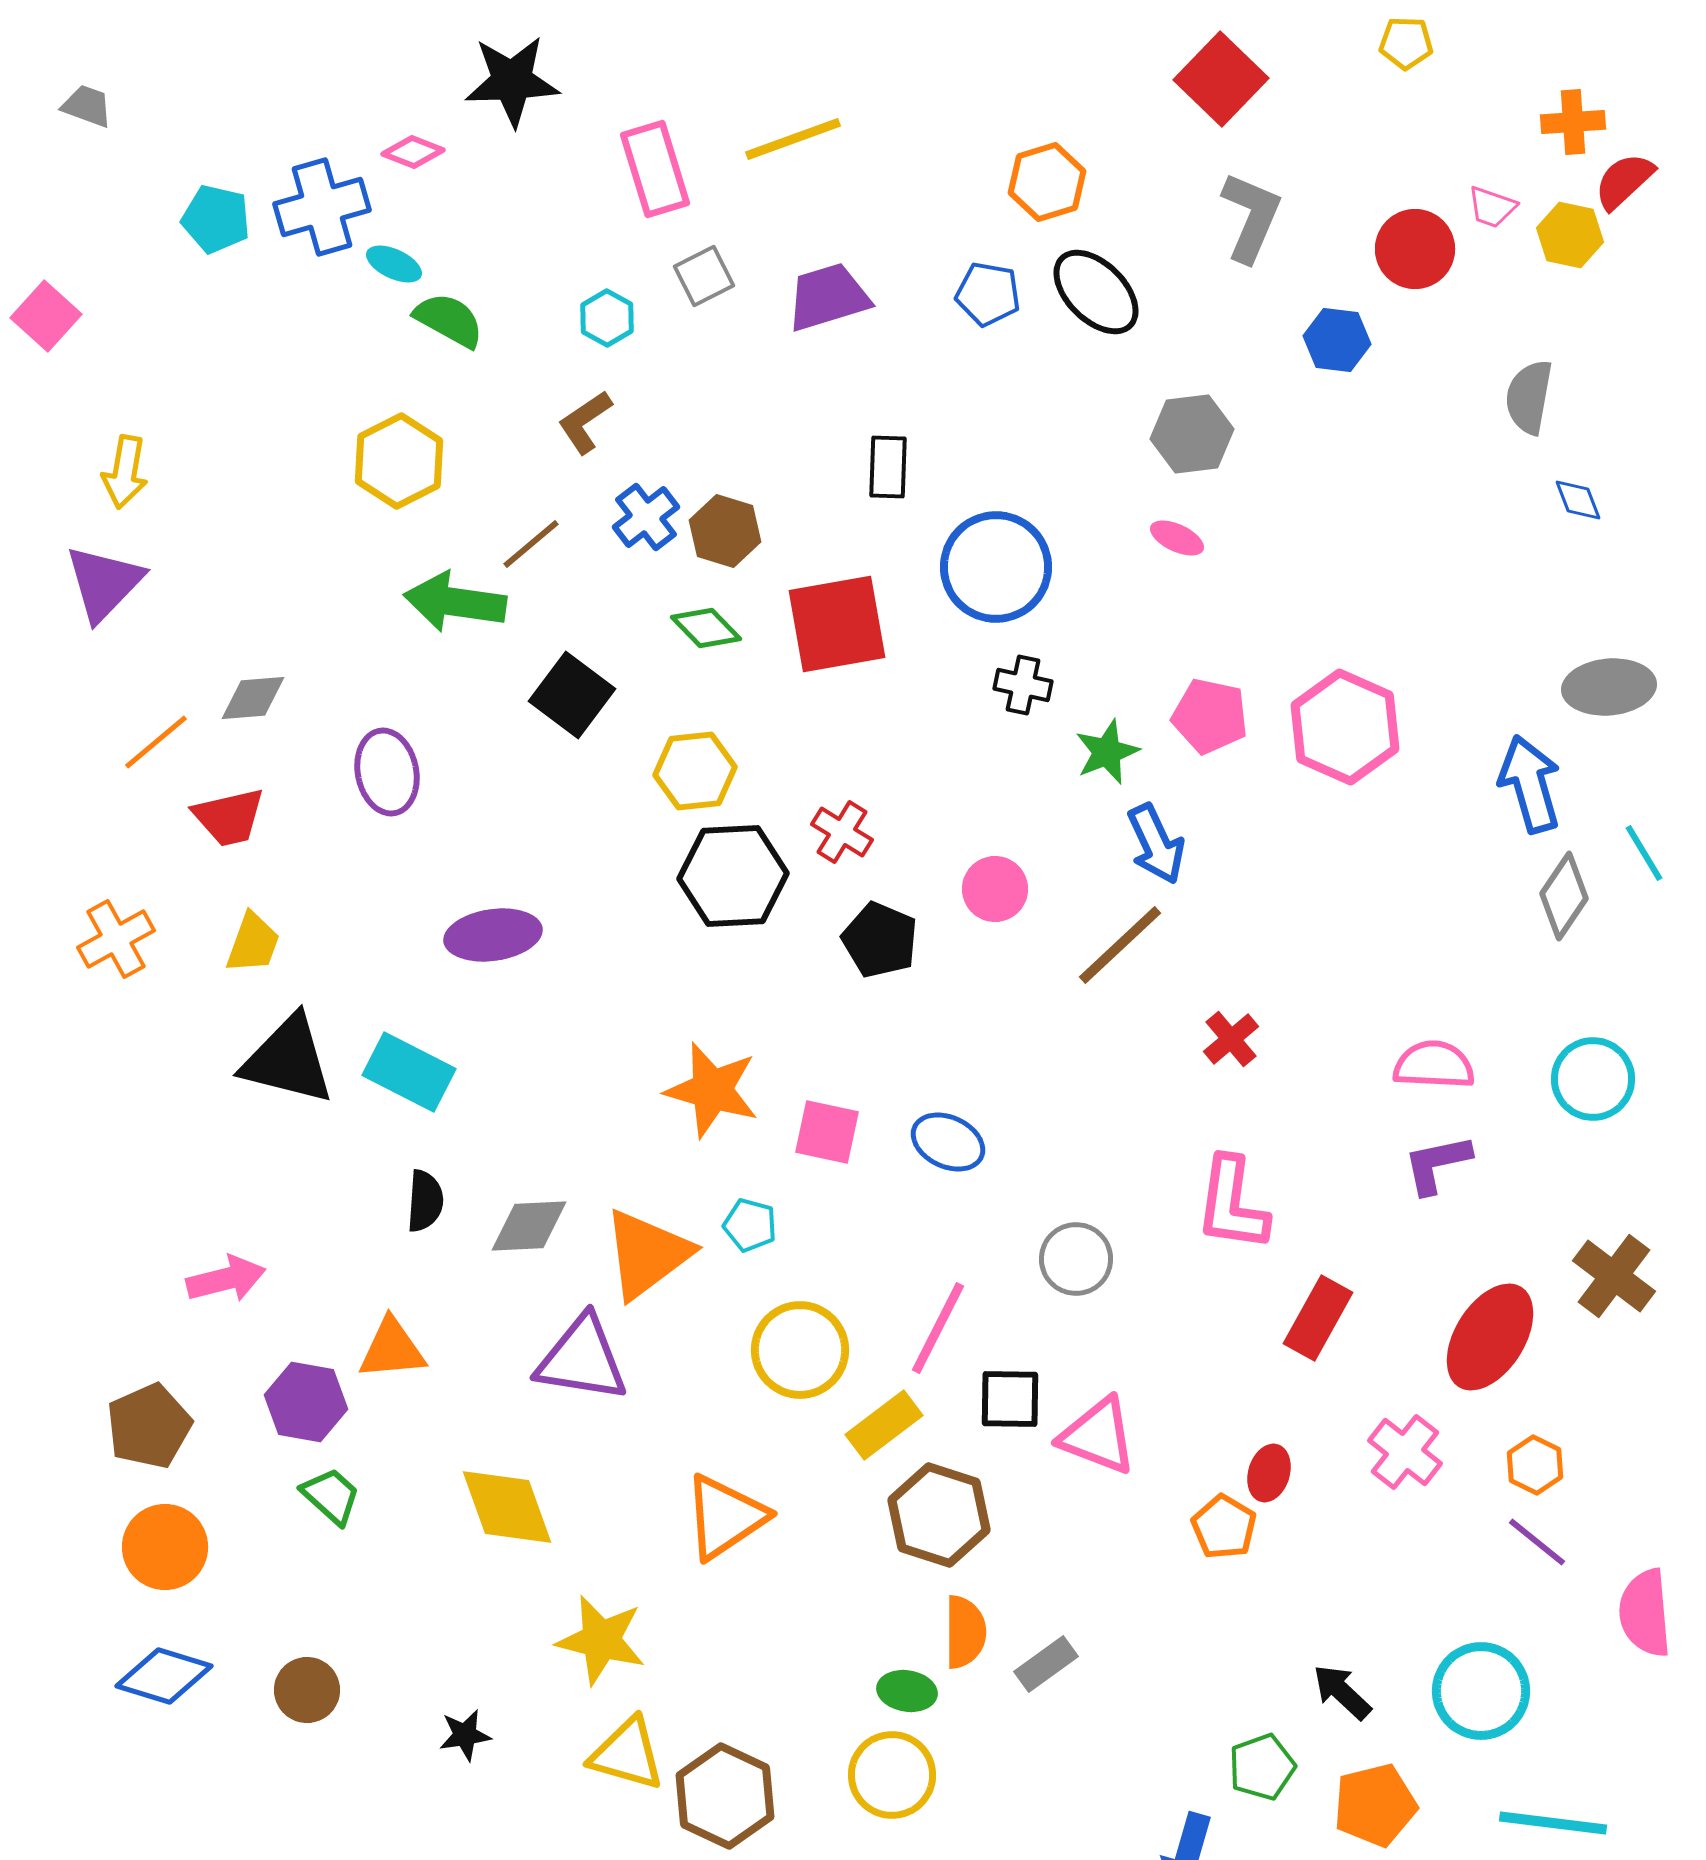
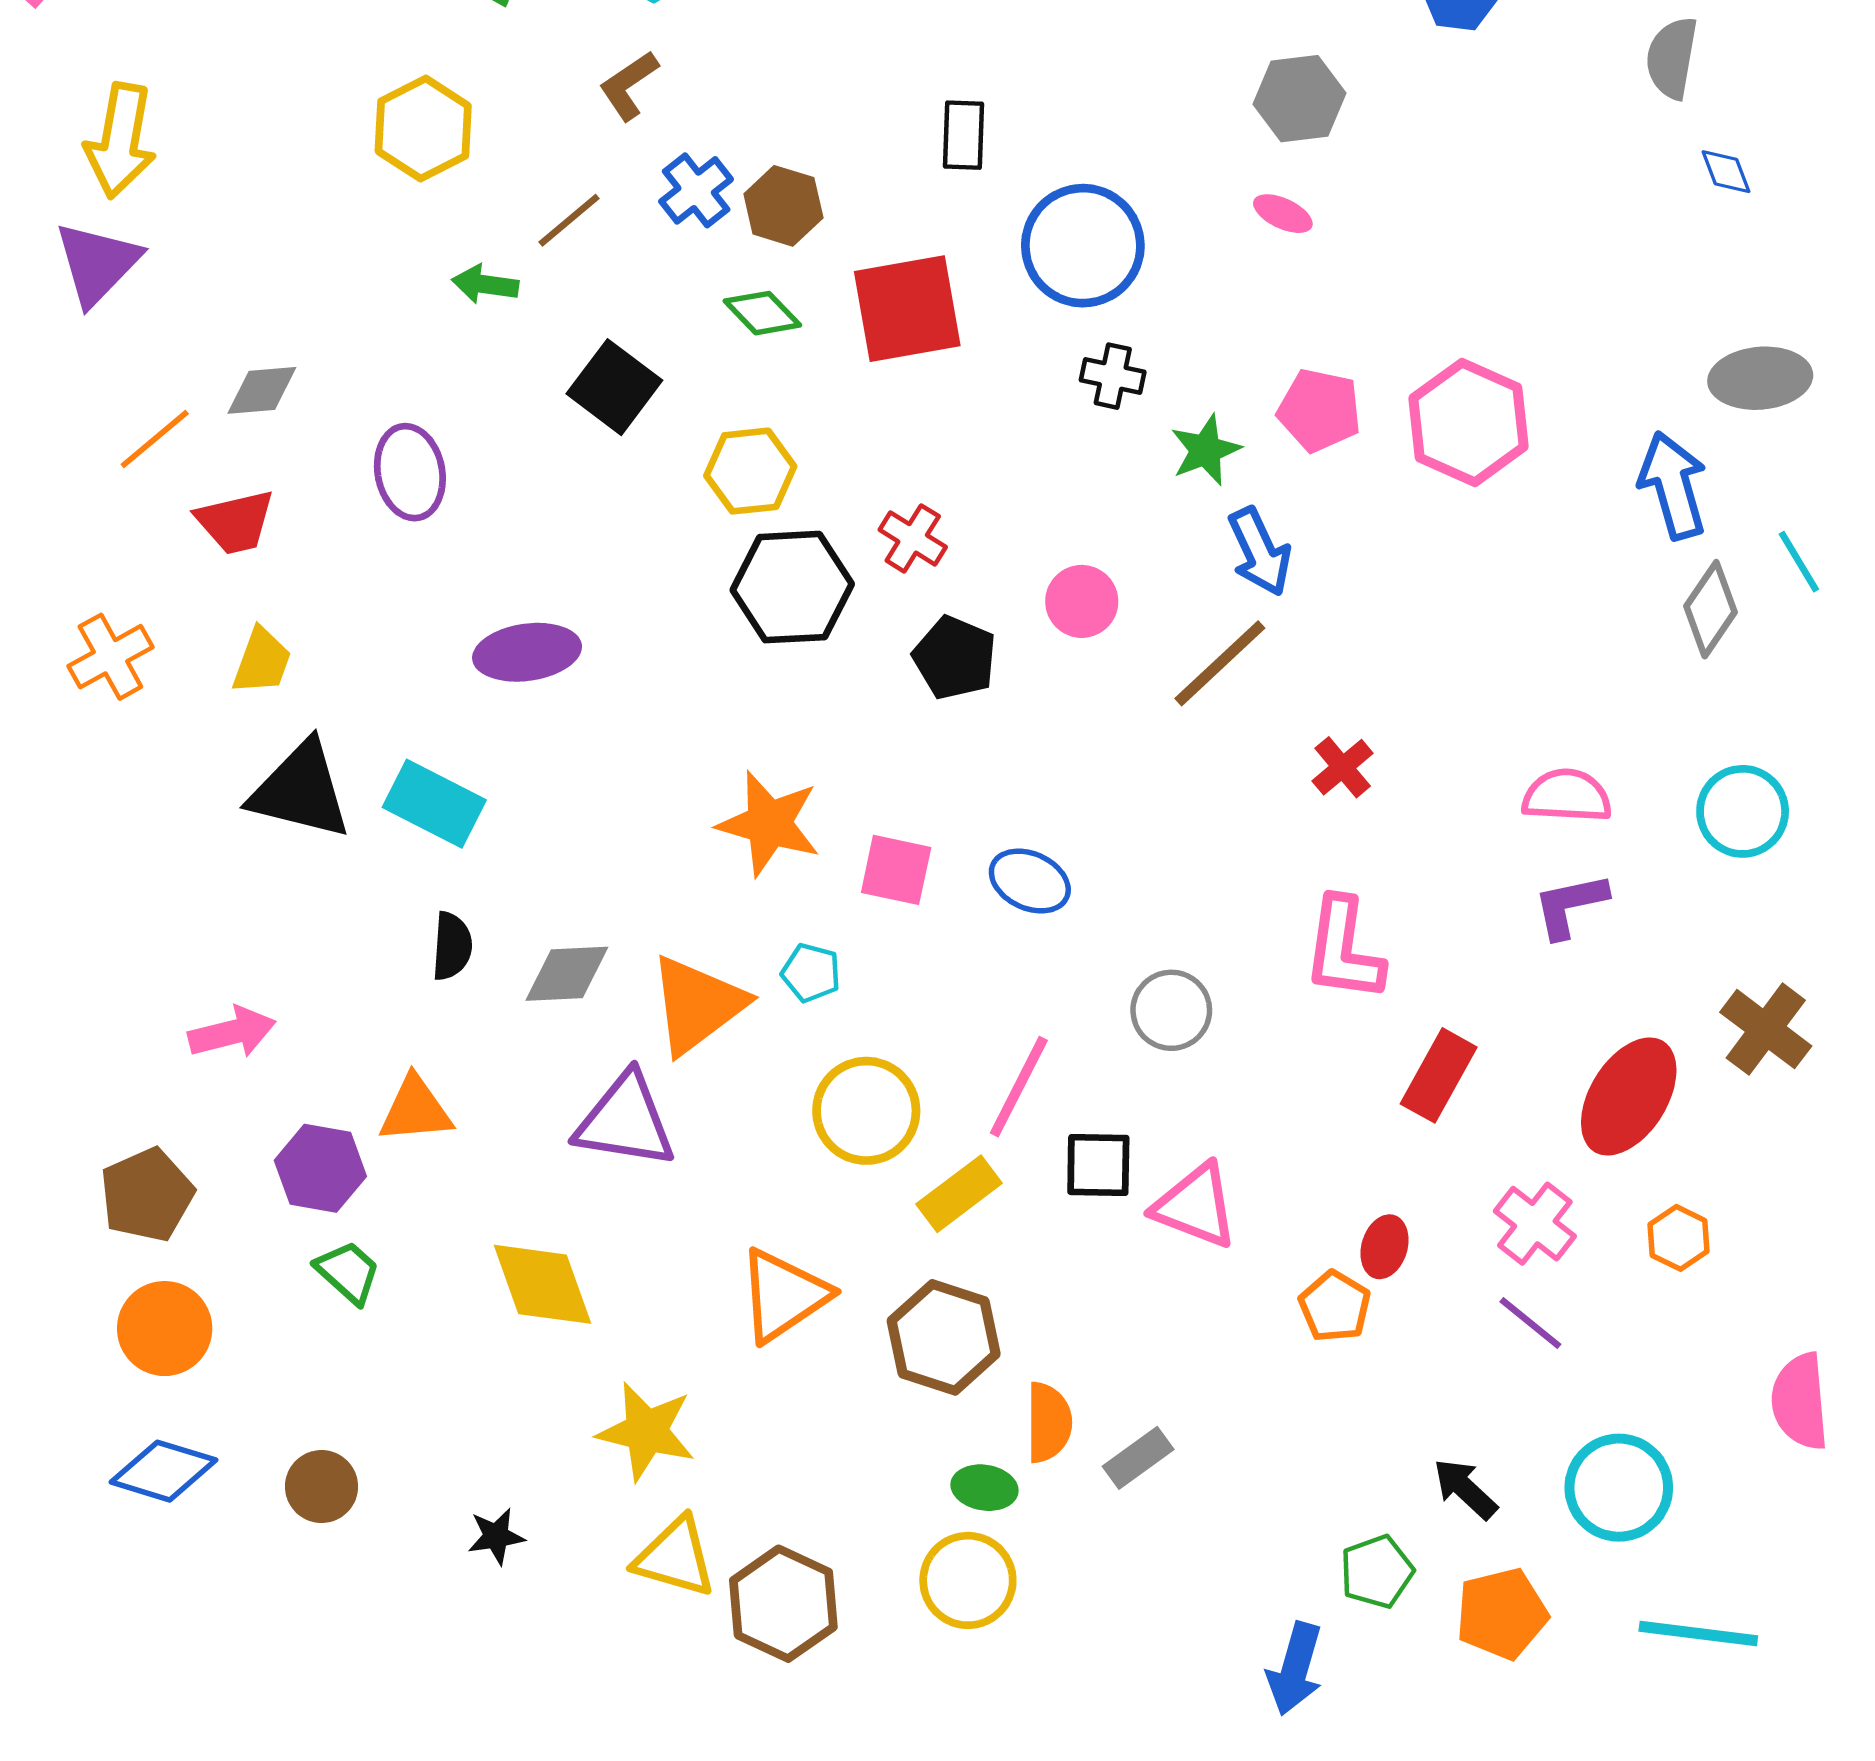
yellow arrow: (125, 472) -> (120, 141), size x1.4
green arrow: (455, 602) -> (485, 284), size x0.6
brown hexagon: (939, 1515) -> (944, 1337), moved
purple line: (1537, 1542) -> (1530, 1323), moved

